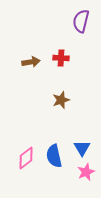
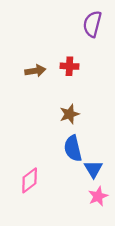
blue semicircle: (54, 156) -> (73, 148), moved

